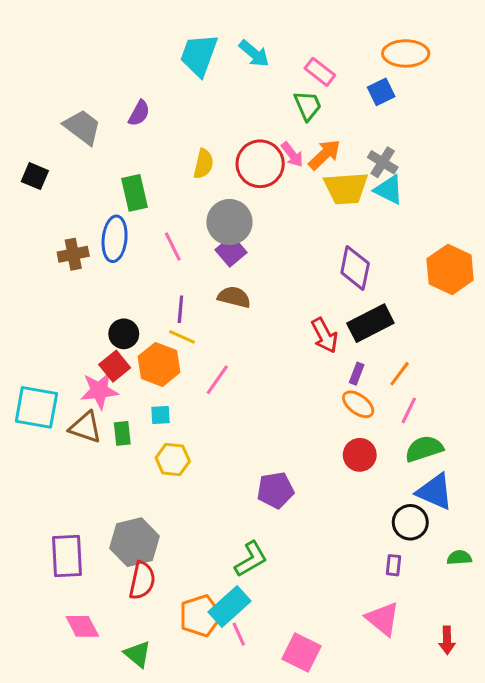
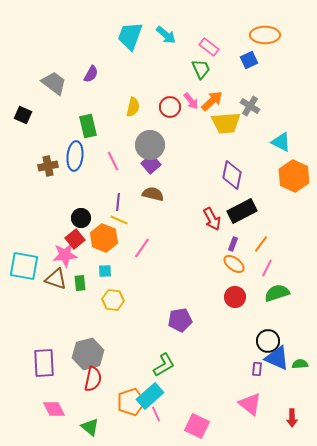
red circle: (260, 164) -> (170, 107), size x0.7
cyan triangle: (389, 190) -> (281, 142), moved
blue triangle: (435, 492) -> (277, 358), moved

